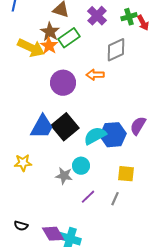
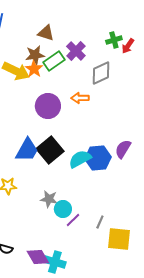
purple cross: (97, 16) -> (76, 51), moved
red arrow: (143, 23) -> (128, 46), turned 63
brown star: (50, 32) -> (35, 55), turned 30
cyan circle: (81, 166) -> (63, 209), moved
yellow square: (126, 174) -> (119, 239), moved, size x1.4

